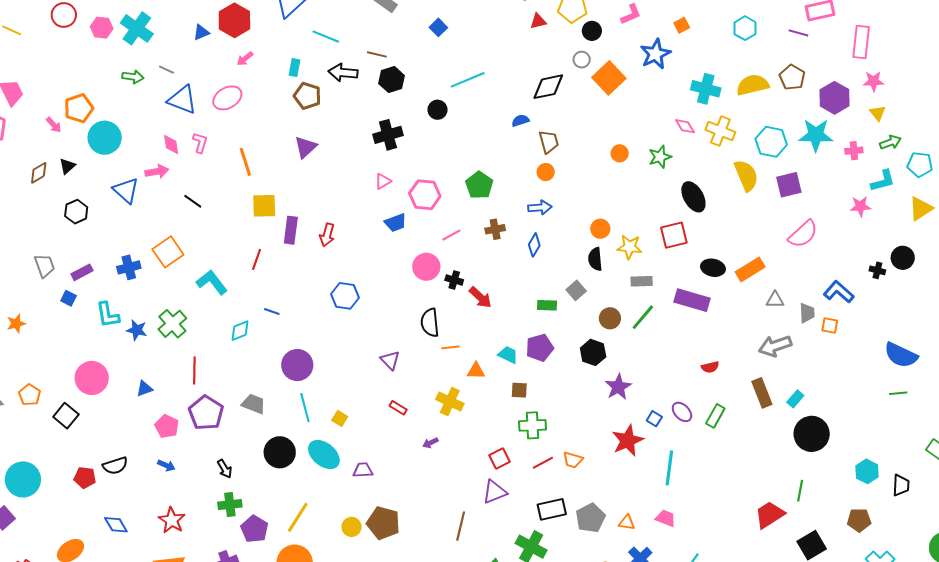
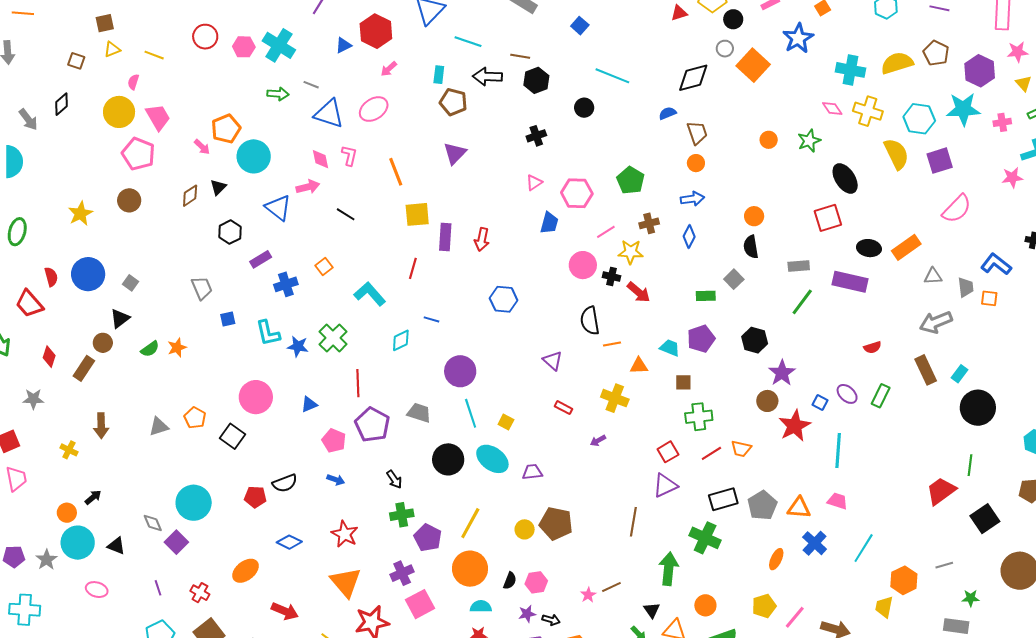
cyan line: (468, 80) -> (612, 76), turned 48
black cross: (388, 135) -> (536, 136), size x0.7
blue trapezoid: (396, 223) -> (549, 223), turned -50
yellow star: (629, 247) -> (631, 252), moved
orange square: (168, 252) -> (324, 266), size x0.6
purple rectangle: (82, 272) -> (261, 259), moved
blue square: (69, 298) -> (228, 319), turned -35
brown circle: (610, 318) -> (767, 401), moved
orange triangle: (627, 523) -> (799, 508), size x1.4
blue diamond: (116, 525) -> (289, 542), turned -30

